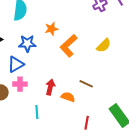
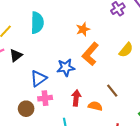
orange star: (51, 29) -> (83, 29), moved
blue star: (27, 43) -> (66, 68), moved
brown line: (86, 84) -> (112, 91), turned 32

